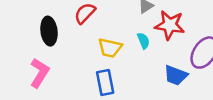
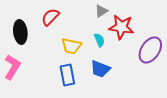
blue trapezoid: (176, 75) -> (100, 69), moved

